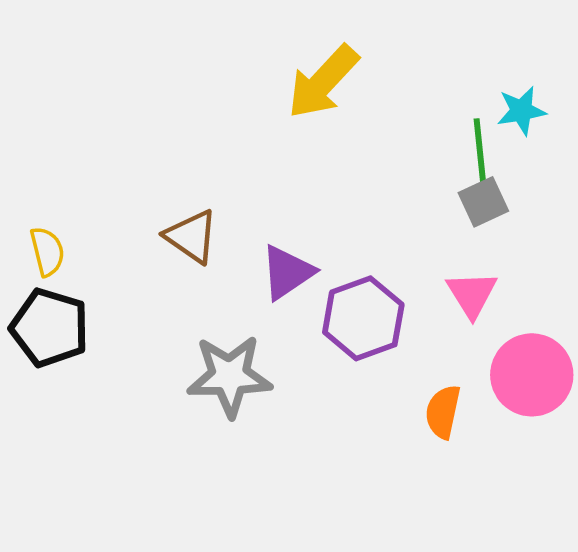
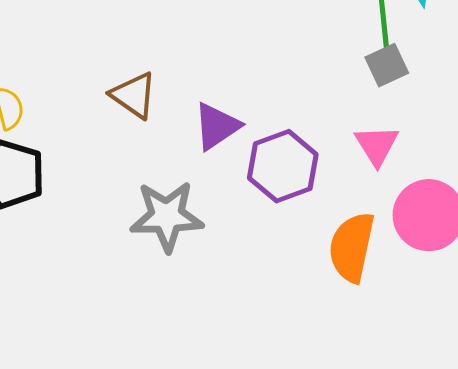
orange semicircle: (443, 412) -> (352, 247), size x1.5

